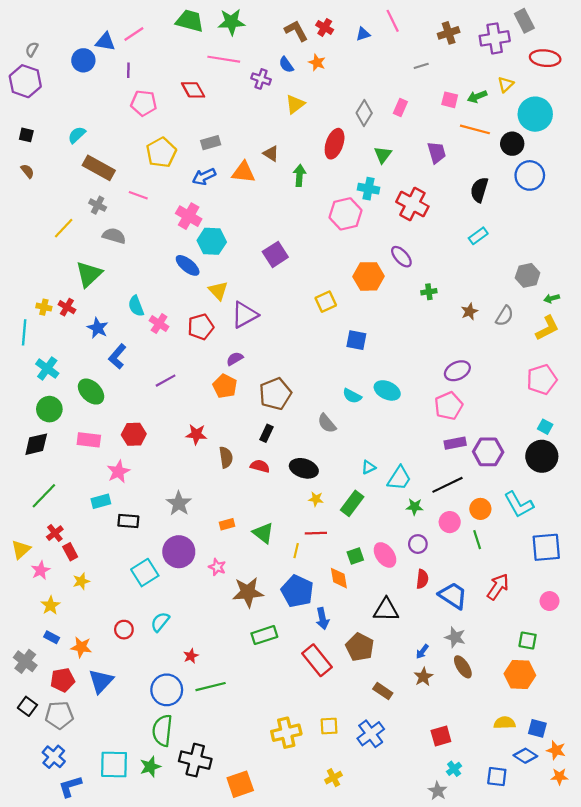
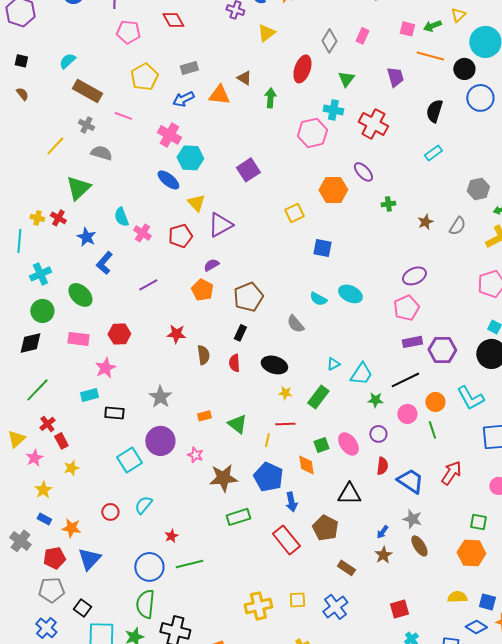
cyan cross: (47, 369) -> (40, 274), turned 30
red semicircle: (260, 466) -> (234, 363), turned -108
black square: (27, 706) -> (82, 608), moved

